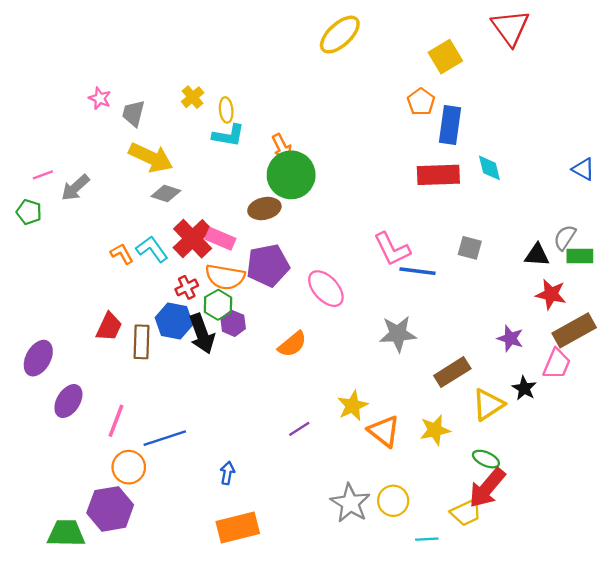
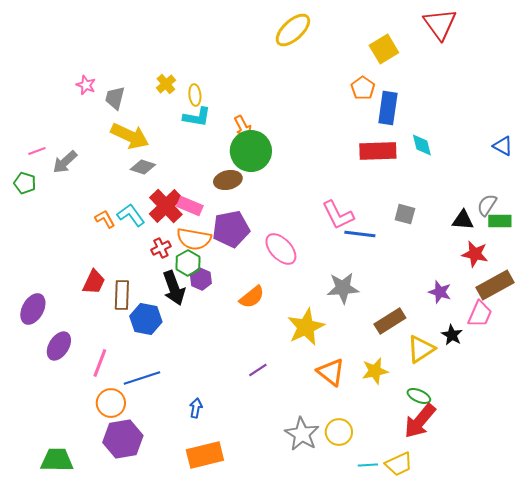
blue hexagon: (174, 321) -> (146, 319), moved
yellow star: (353, 406) -> (306, 327), moved, size x1.4
purple hexagon: (110, 509) -> (123, 439), moved
yellow trapezoid: (466, 512) -> (399, 464), moved

